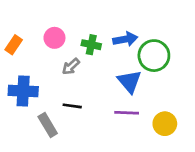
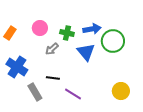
blue triangle: (129, 81) -> (86, 52), moved
blue cross: (23, 91) -> (17, 67), turned 30
purple line: (127, 113) -> (73, 94), moved, turned 30

